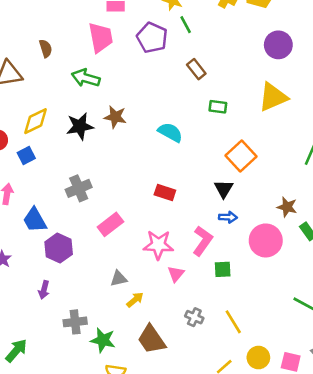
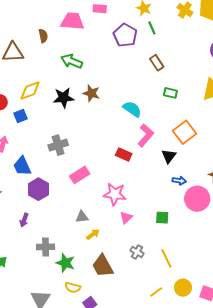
pink trapezoid: (101, 37) -> (72, 21), moved, turned -80
blue arrow: (228, 217) -> (179, 181), moved
pink L-shape: (203, 241) -> (146, 135), moved

